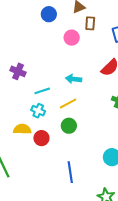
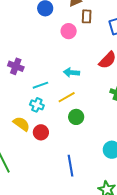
green circle: (69, 126) -> (76, 117), moved
yellow semicircle: (22, 129) -> (21, 124), turned 36

